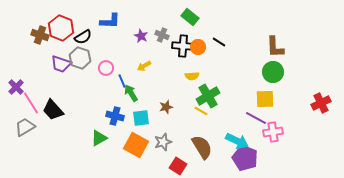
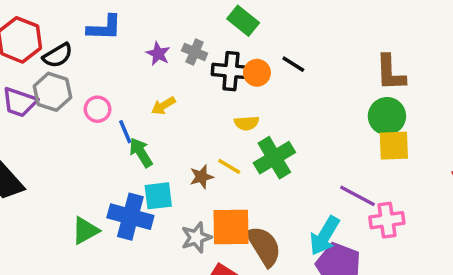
yellow square: (265, 99) -> (394, 146), moved
yellow line: (201, 111) -> (229, 166), moved
blue cross: (115, 116) -> (130, 217), moved, size x1.4
cyan arrow: (237, 141) -> (325, 236), turned 95
orange square: (136, 145) -> (231, 227), moved, turned -30

